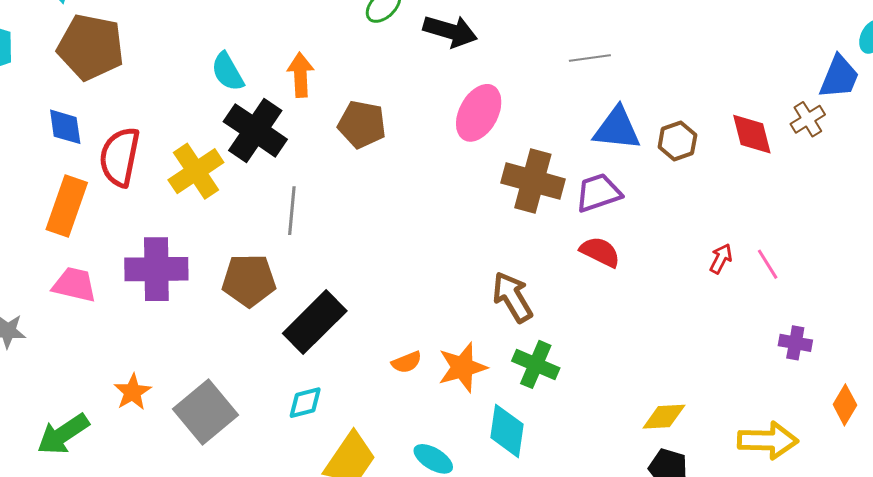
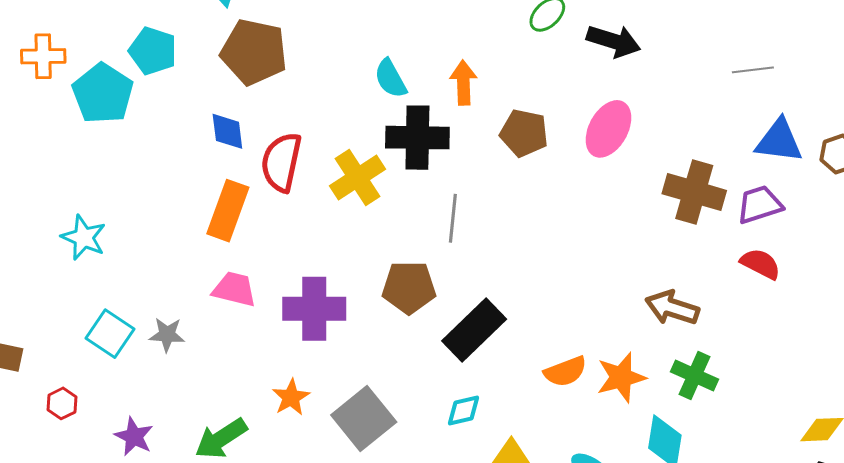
pink ellipse: (479, 113) -> (608, 129), moved
black cross: (255, 130) -> (417, 138), turned -34
purple cross: (156, 269) -> (314, 309), moved
brown arrow: (512, 297) -> (672, 308), turned -42
orange semicircle: (407, 362) -> (565, 371), size x1.4

